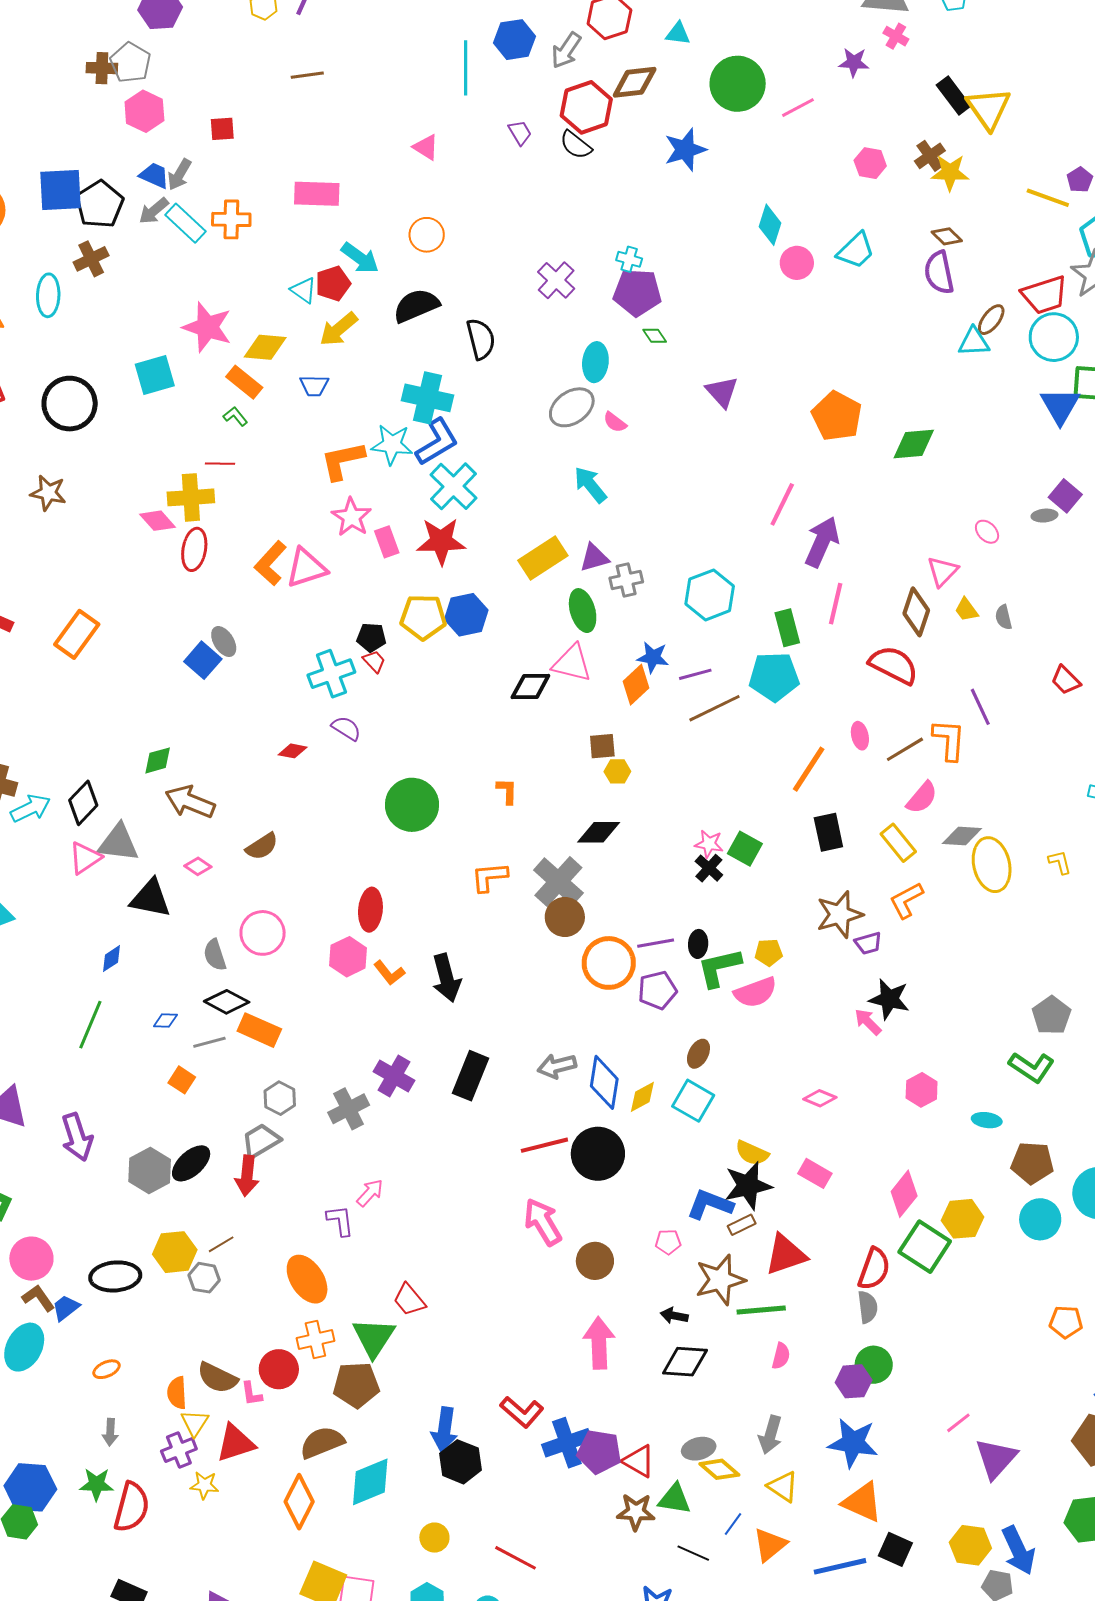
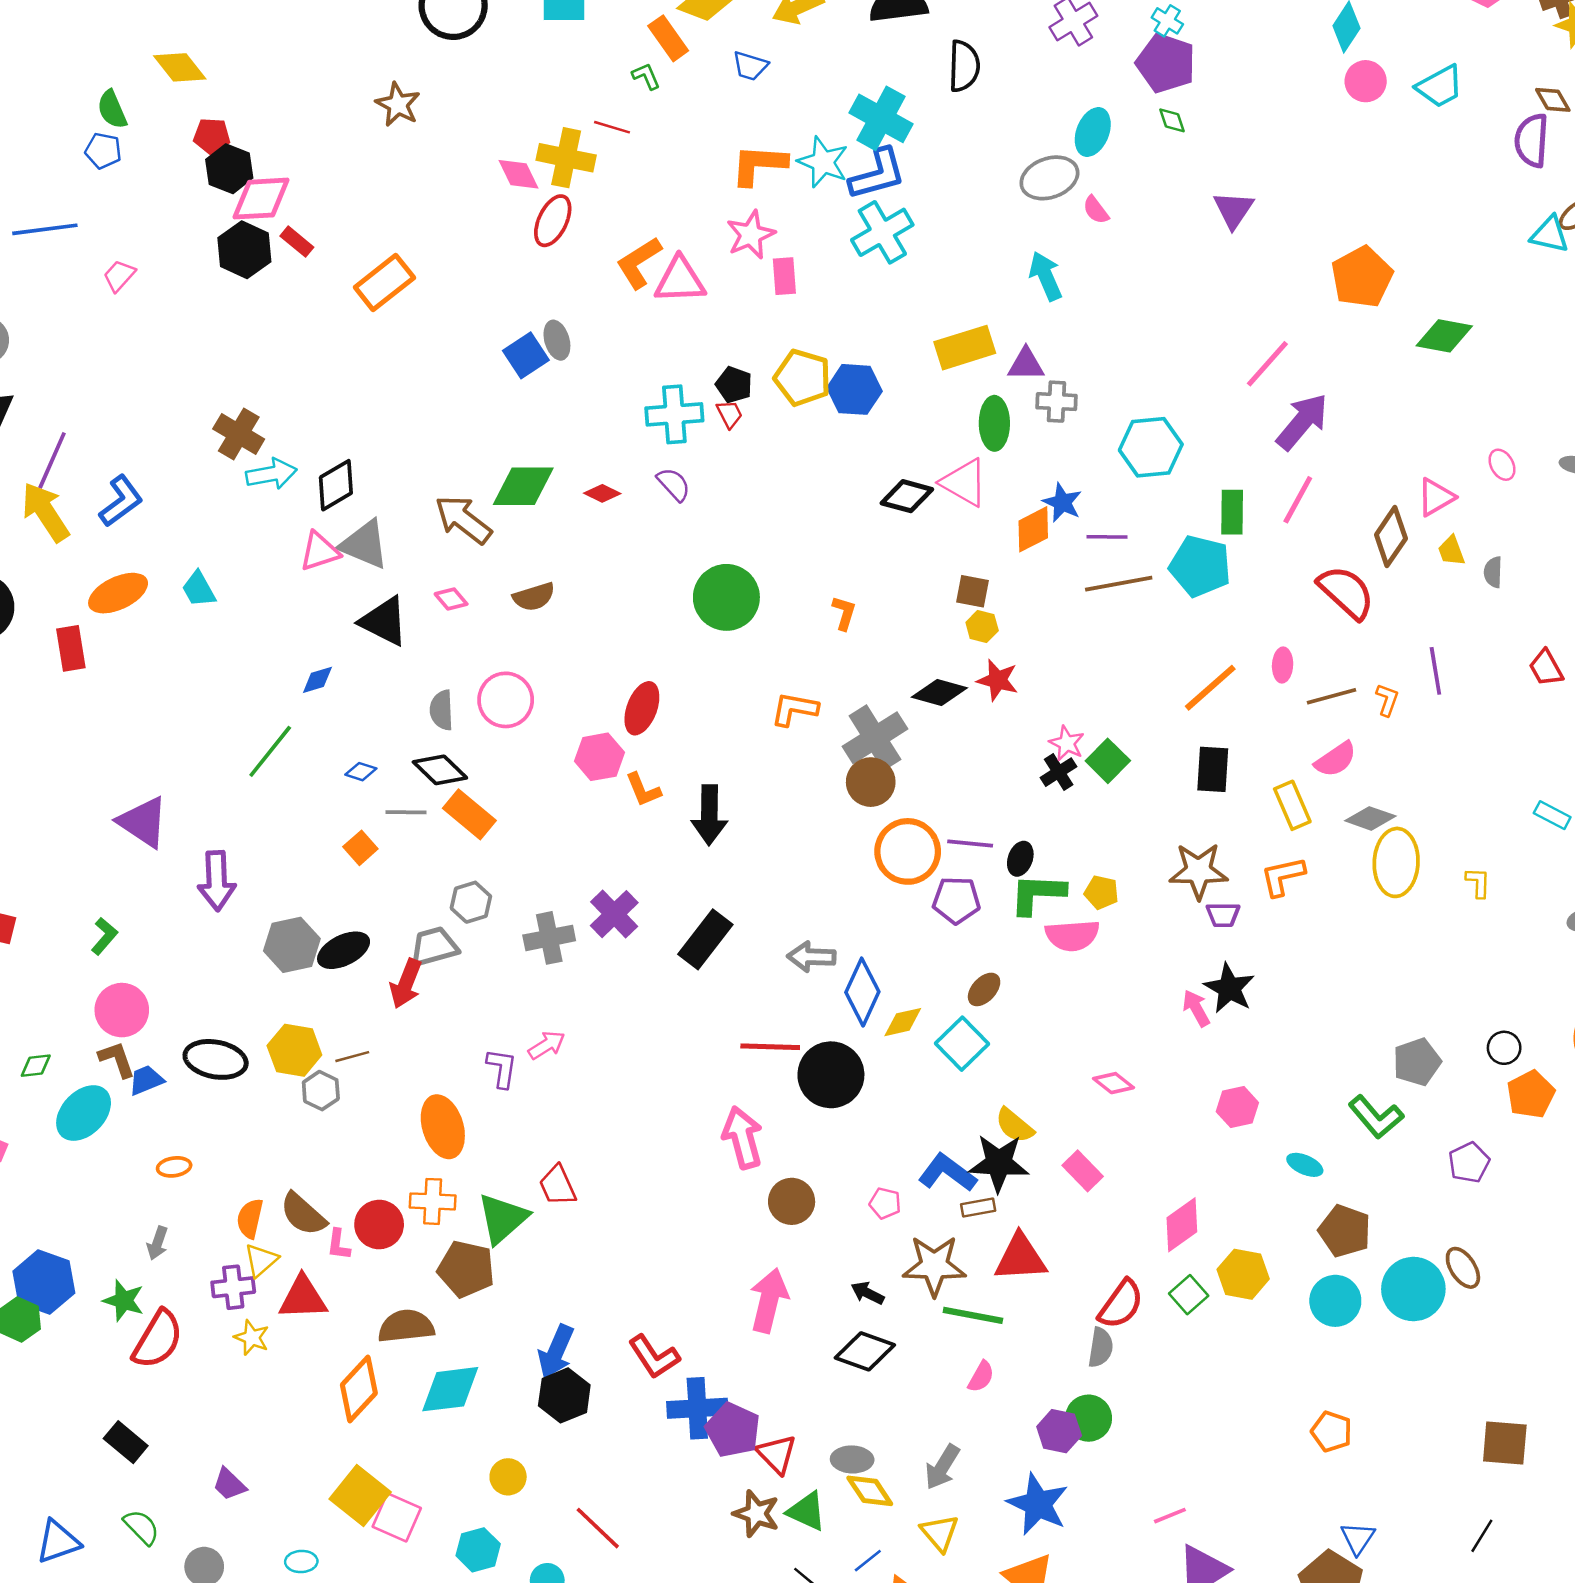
red star: (441, 541) -> (998, 680), moved, size x0.7
orange L-shape: (949, 740) -> (1387, 700), size x0.6
green diamond: (158, 760) -> (523, 486), moved, size x1.6
green square: (925, 1247) -> (1189, 1295), size x0.6

